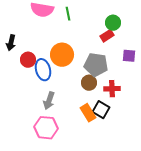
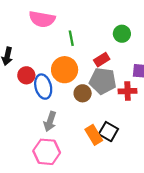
green line: (68, 14) -> (71, 38), moved
red rectangle: (107, 36) -> (102, 60), moved
brown circle: (89, 83) -> (83, 93), moved
red cross: (112, 89) -> (128, 91), moved

